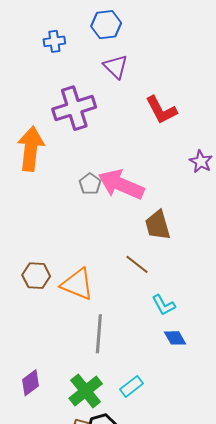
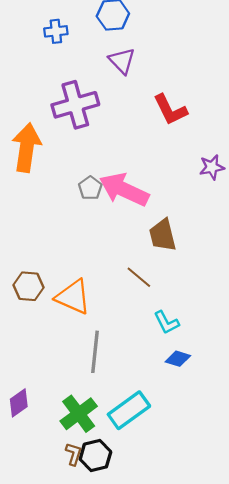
purple star: (201, 162) -> (212, 167), turned 30
blue diamond: (175, 338) -> (178, 359), turned -45
cyan rectangle: (132, 386) -> (129, 410), size x1.6

